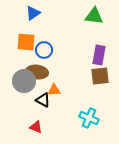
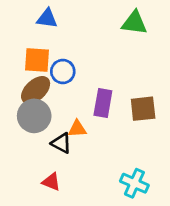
blue triangle: (33, 13) -> (47, 18), turned 42
purple rectangle: (99, 55) -> (103, 103), moved
brown ellipse: (37, 72) -> (36, 90), moved, turned -50
cyan cross: (89, 118) -> (134, 183), moved

